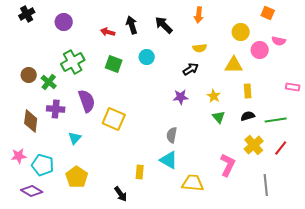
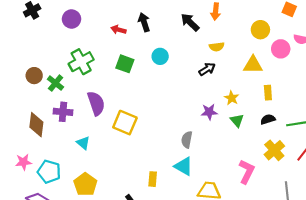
black arrow: (164, 25) -> (190, 22), moved
purple star: (181, 97) -> (209, 112), moved
cyan triangle: (75, 138) -> (83, 143), turned -32

